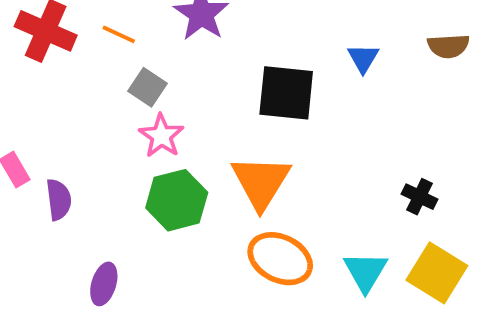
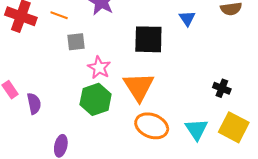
gray square: (148, 87) -> (76, 42), turned -36
pink star: (161, 136) -> (99, 68), moved

